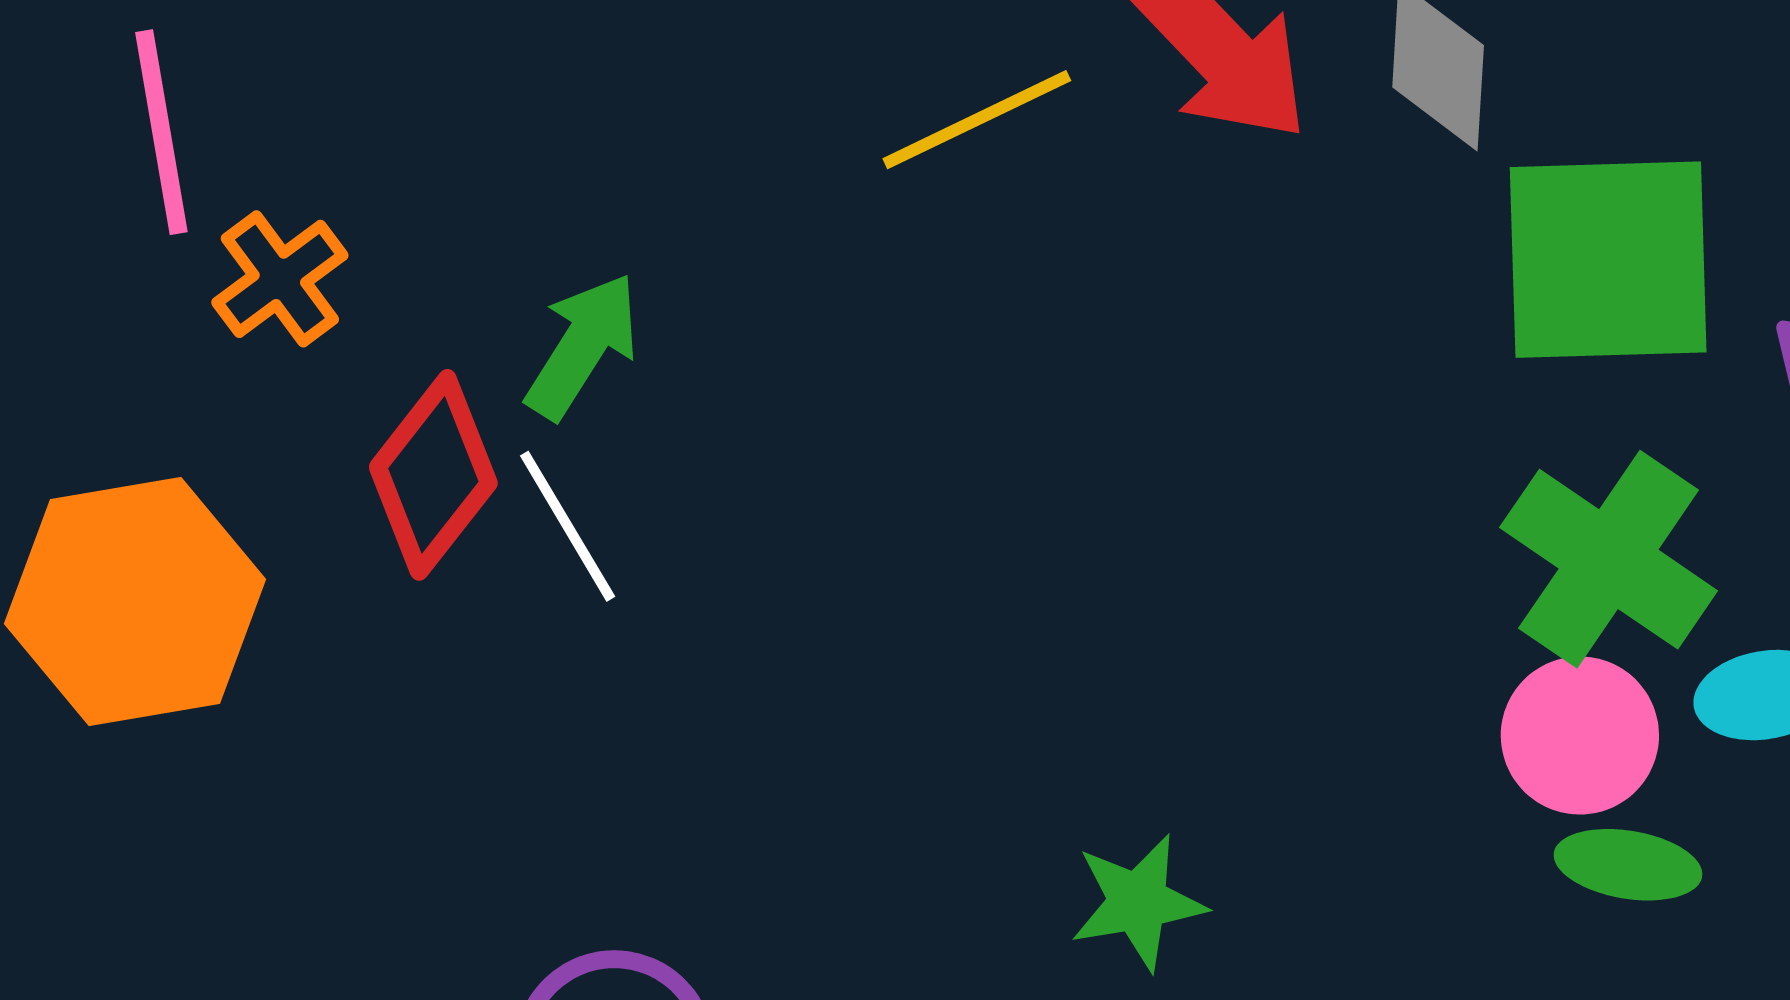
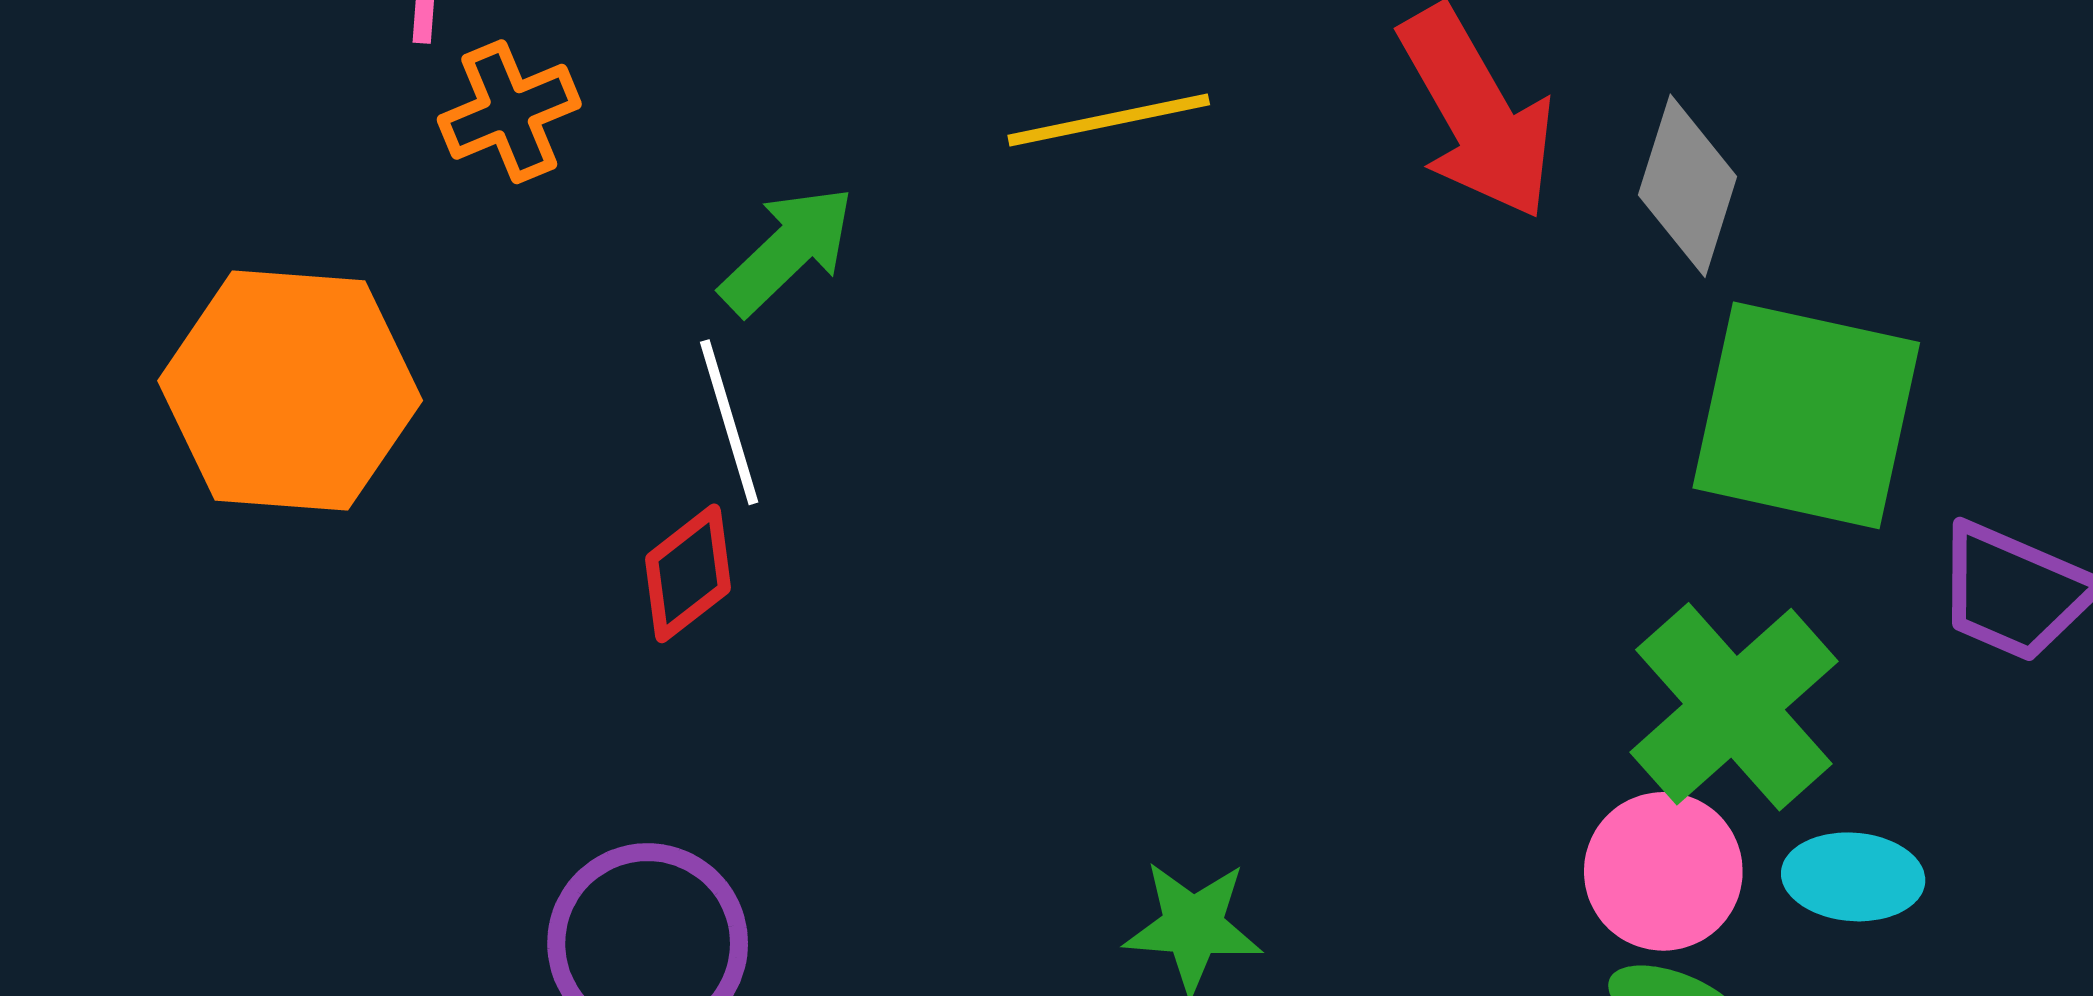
yellow line: (977, 120) -> (1109, 120), moved
red diamond: (433, 475) -> (688, 573), moved, size x0.7

